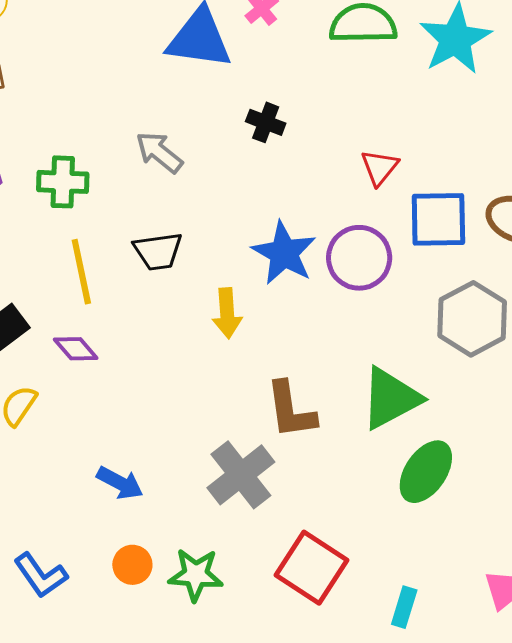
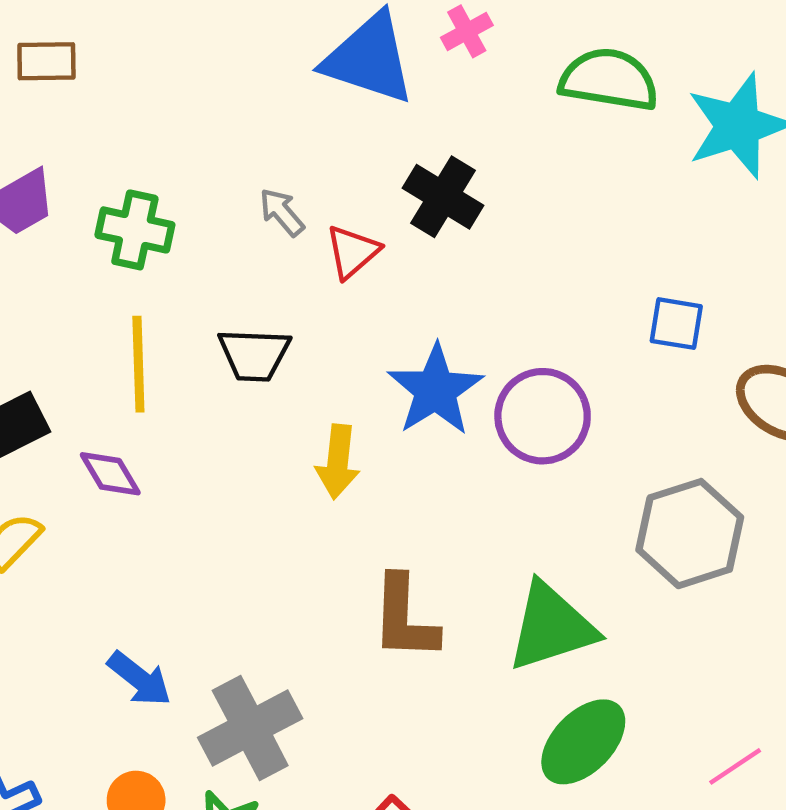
black cross: (266, 122) -> (443, 197), size x1.4
gray arrow: (159, 152) -> (282, 212), size x0.7
red triangle: (380, 167) -> (352, 252), moved
blue square: (438, 219) -> (676, 324), moved, size x0.6
gray cross: (241, 475) -> (250, 728), moved

